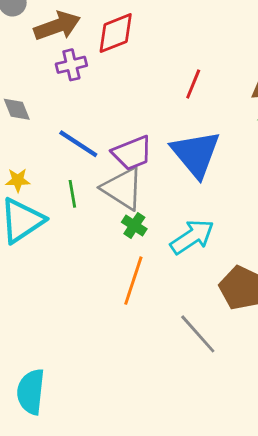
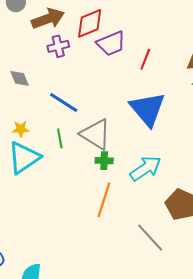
purple trapezoid: (132, 153) -> (111, 43), moved
green cross: (134, 226) -> (104, 161), turned -30

